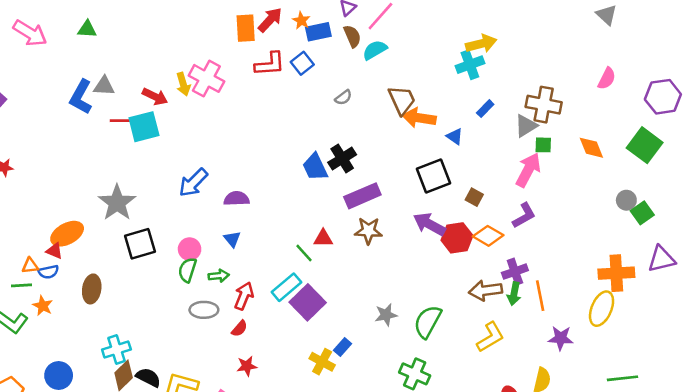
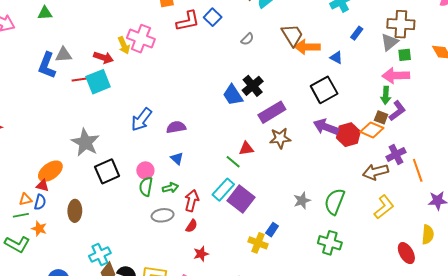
pink arrow: (528, 170) -> (396, 76), turned -112
brown square: (474, 197) -> (381, 117), moved
blue semicircle: (48, 272) -> (40, 202), turned -56
green arrow: (514, 294) -> (386, 95), moved

